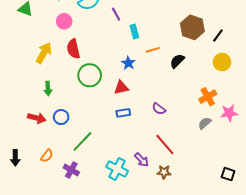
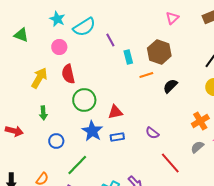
brown hexagon: (192, 27) -> (159, 52), moved
blue star: (128, 63) -> (92, 131), moved, size x1.5
red arrow: (37, 118) -> (14, 131), moved
red line: (165, 145) -> (170, 163), moved

